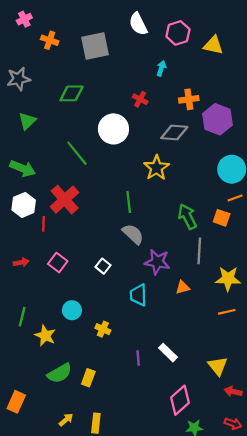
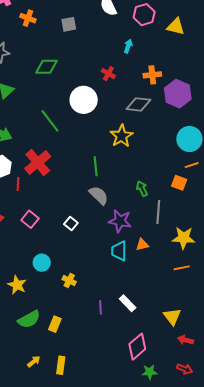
gray square: (95, 46) -> (69, 24), size x0.6
green arrow: (187, 217) -> (142, 189), moved, size x0.7
cyan trapezoid: (138, 295) -> (119, 251), moved

